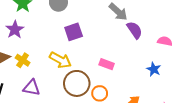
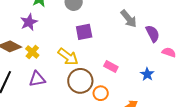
purple semicircle: (135, 30) -> (153, 34), moved
blue star: (154, 69) -> (147, 74), moved
purple triangle: (31, 88) -> (37, 79), turned -30

